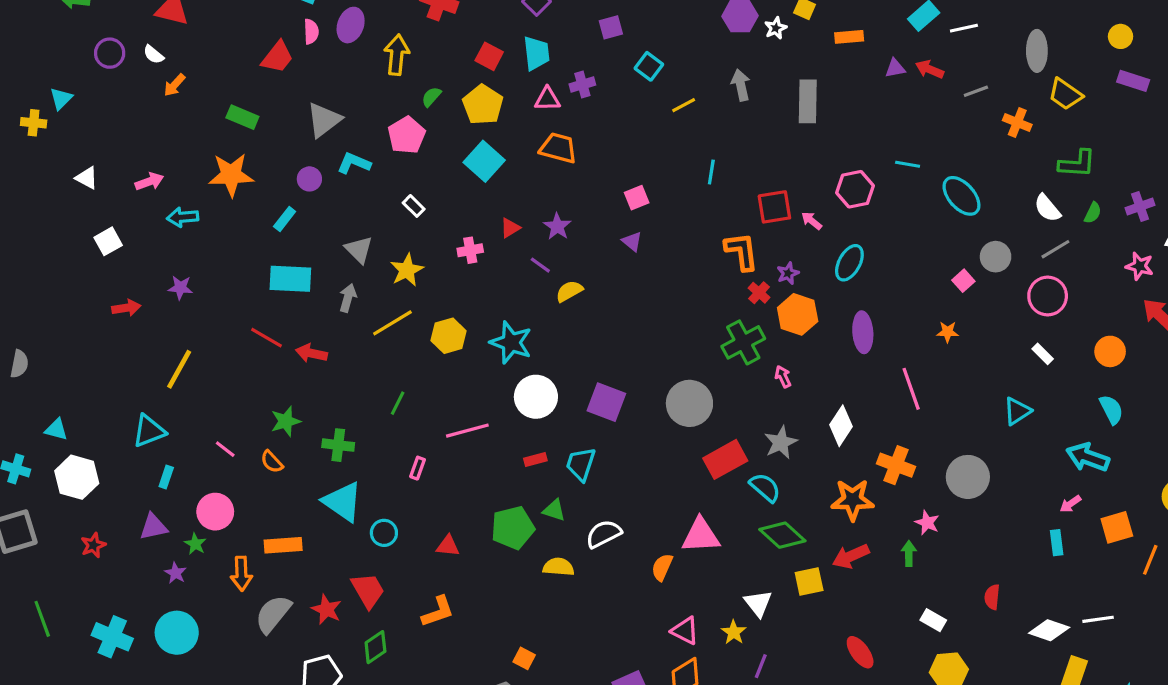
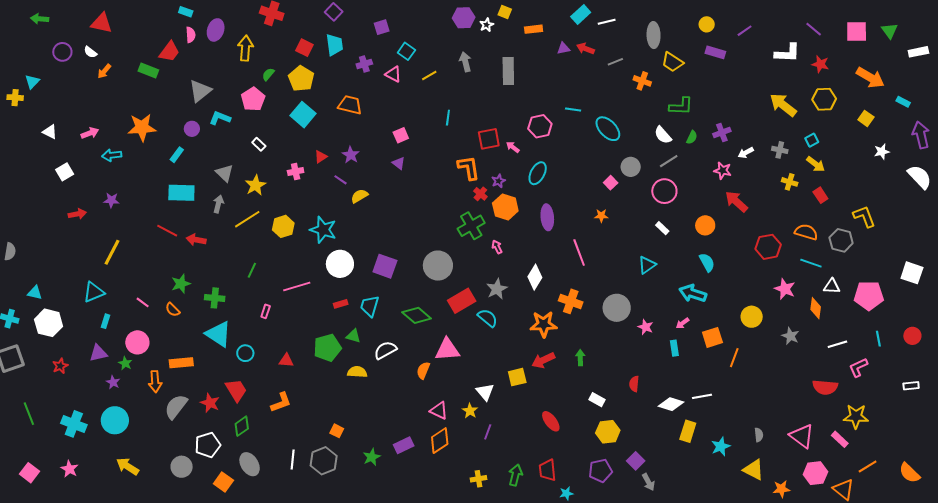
pink triangle: (547, 99) -> (393, 74), moved, turned 30
green rectangle: (242, 117) -> (148, 70), moved
pink star: (927, 523) -> (646, 327), moved
green diamond: (782, 535) -> (417, 315), moved

